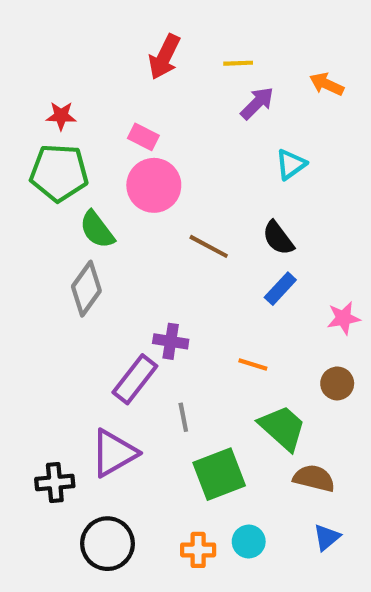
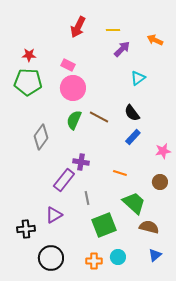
green semicircle: (97, 230) -> (74, 120), moved, turned 60
purple triangle: (114, 453) -> (54, 215), size x0.7

